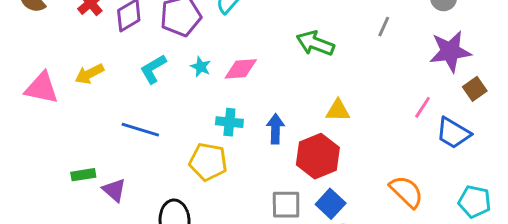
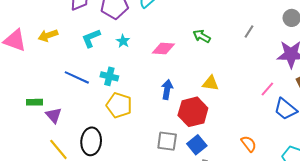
green arrow: (315, 43) -> (202, 36), size x0.7
pink diamond: (241, 69) -> (163, 48), moved
cyan cross: (229, 122) -> (109, 76), moved
orange semicircle: (406, 192) -> (249, 144), size x0.7

